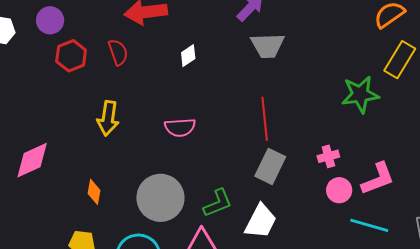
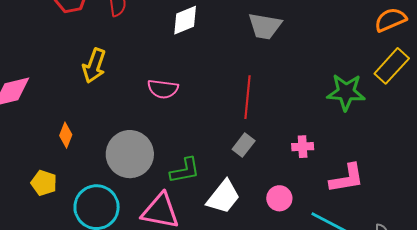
white diamond: (188, 56) -> (185, 20), size x1.4
gray rectangle: (270, 166) -> (244, 145), size x0.7
pink circle: (339, 190) -> (279, 198), moved

